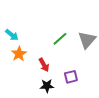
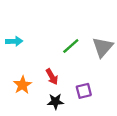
cyan arrow: (12, 35) -> (14, 41), turned -40
orange star: (19, 54) -> (22, 85), moved

